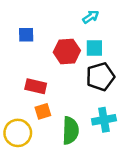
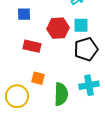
red rectangle: (36, 86) -> (32, 46), moved
orange square: (43, 111) -> (38, 78), turned 32

